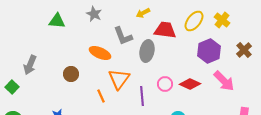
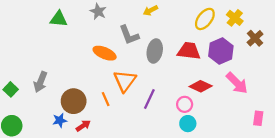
red trapezoid: (165, 30) -> (189, 51), moved
brown cross: (244, 50) -> (255, 38), moved
gray arrow: (30, 65) -> (41, 82), moved
brown circle: (71, 74) -> (74, 101), moved, size x1.5
pink circle: (165, 84) -> (185, 104), moved
purple line: (142, 96) -> (149, 99), turned 30

